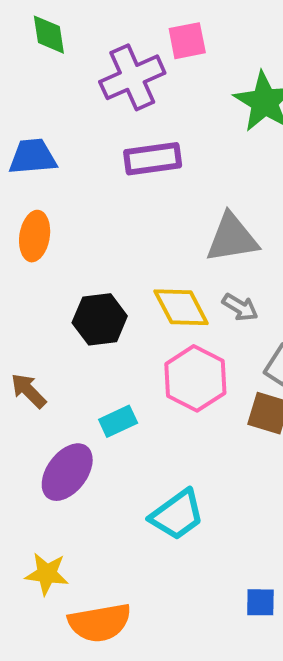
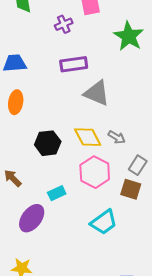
purple cross: (132, 77) -> (64, 24), size x0.6
gray triangle: (232, 238) -> (97, 93), moved, turned 32
cyan trapezoid: (177, 515) -> (104, 222), moved

